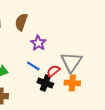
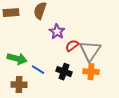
blue line: (33, 66) -> (38, 70), moved
red semicircle: (53, 71) -> (72, 46), moved

